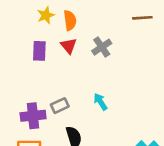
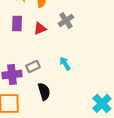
red triangle: (69, 46) -> (40, 28), moved, turned 48

